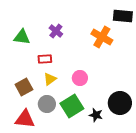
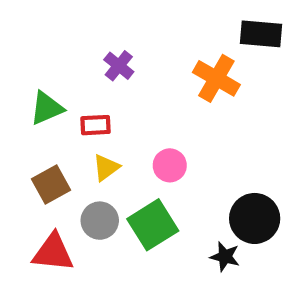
green triangle: (22, 37) -> (47, 108), moved, turned -30
black star: (96, 115) -> (225, 257), moved

